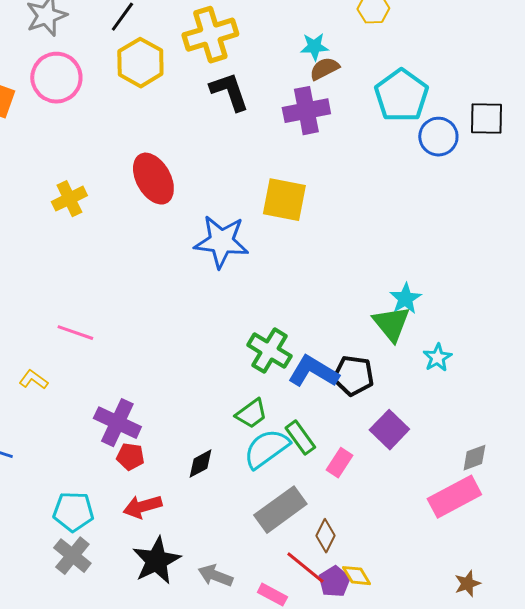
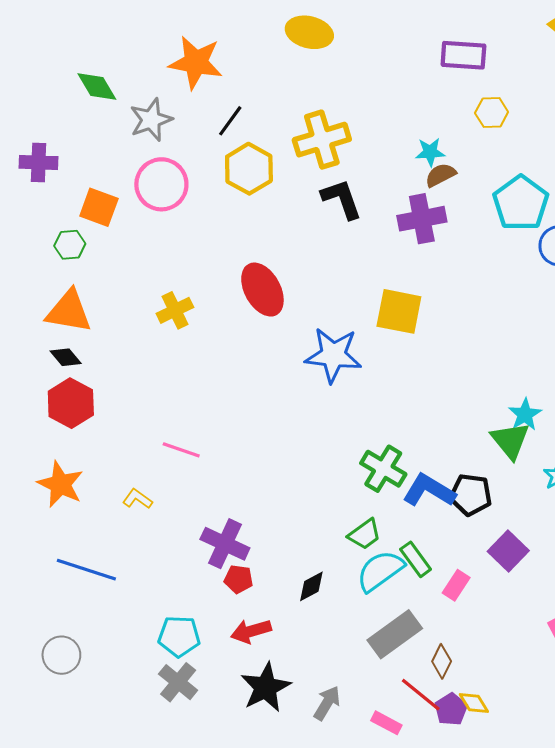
gray arrow: (215, 576) -> (327, 703), turned 100

